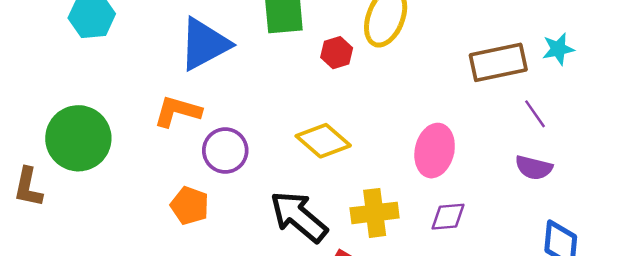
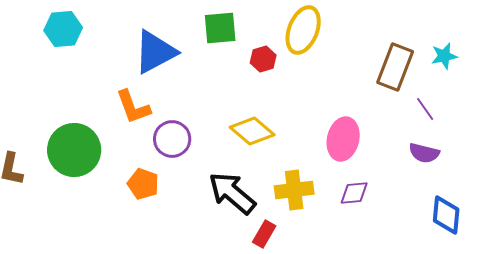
brown rectangle: (498, 62) -> (395, 67), turned -57
orange L-shape: (177, 111) -> (133, 107), turned -126
green circle: (78, 138) -> (74, 150), moved

